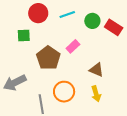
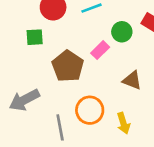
green circle: (92, 21) -> (122, 32), moved
yellow arrow: (96, 94) -> (123, 123), moved

